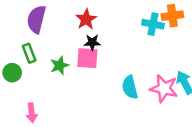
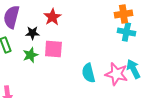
cyan cross: (153, 24) -> (126, 32), moved
black star: (92, 42) -> (32, 33), moved

